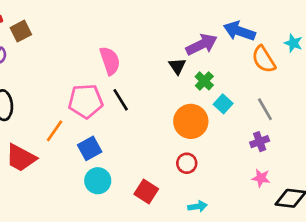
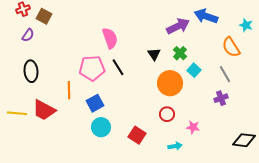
brown square: (21, 31) -> (44, 16), turned -35
orange semicircle: (264, 59) -> (231, 47), moved
black triangle: (177, 66) -> (154, 54), moved
orange line: (55, 131) -> (69, 90), turned -36
pink star: (261, 178) -> (193, 127), moved

